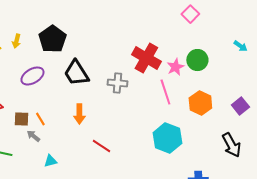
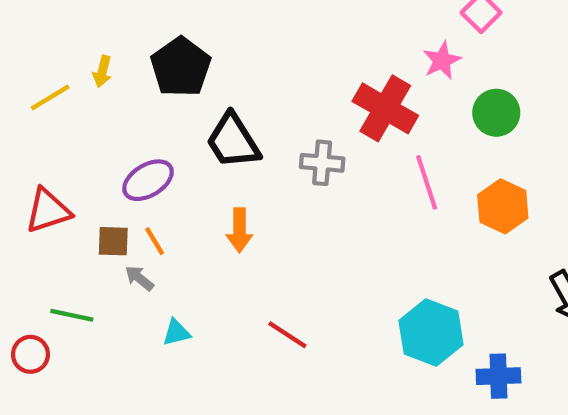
pink star: (175, 67) -> (442, 60), moved
purple ellipse: (32, 76) -> (148, 180), moved
cyan hexagon: (167, 138) -> (431, 333), moved
red line: (101, 146) -> (287, 335), moved

